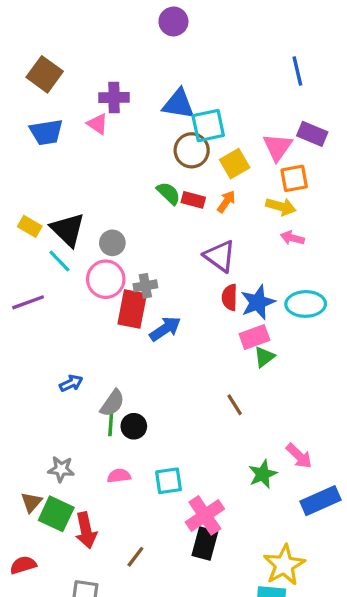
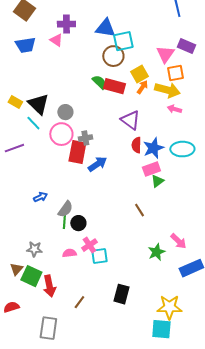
yellow square: (235, 164) -> (139, 74), moved
red rectangle: (193, 200) -> (114, 86), size x1.5
orange arrow: (226, 202) -> (142, 87), moved
yellow arrow: (281, 207) -> (167, 90), size x1.4
pink cross: (205, 515) -> (89, 245), moved, size x0.7
yellow star: (284, 565) -> (169, 307), turned 30

